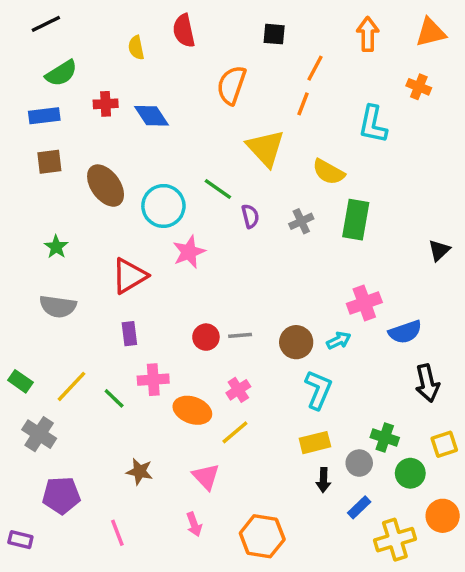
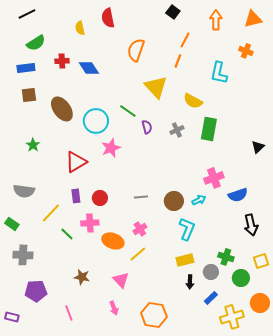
black square: (274, 34) -> (173, 12), moved, turned 32
gray semicircle: (58, 306) -> (24, 191), moved
red circle: (206, 337) -> (100, 198), moved
yellow line: (71, 386) -> (51, 213), moved
gray cross: (39, 434) -> (23, 255), turned -30

